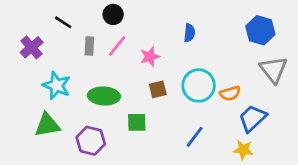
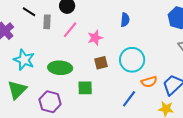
gray rectangle: (89, 46) -> (47, 22), moved
orange semicircle: (230, 93) -> (149, 82), moved
green triangle: (47, 125) -> (17, 90), turned -35

